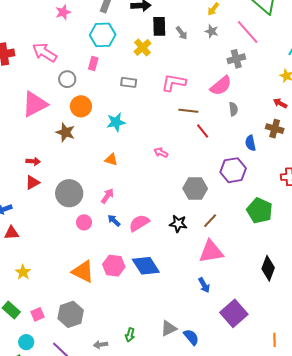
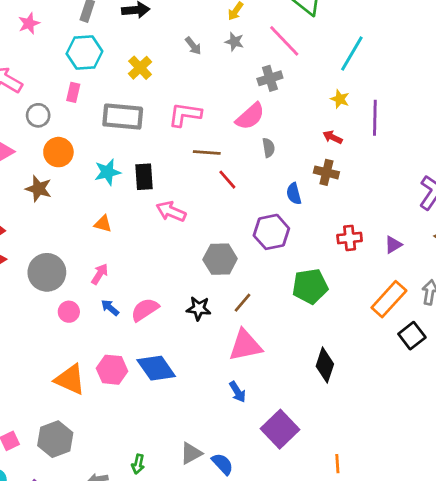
black rectangle: (159, 26) -> (144, 177), moved
gray rectangle: (129, 82) -> (123, 117), size x1.8
pink arrow: (161, 153) -> (171, 211), size x1.5
green pentagon: (260, 211) -> (310, 286), turned -30

